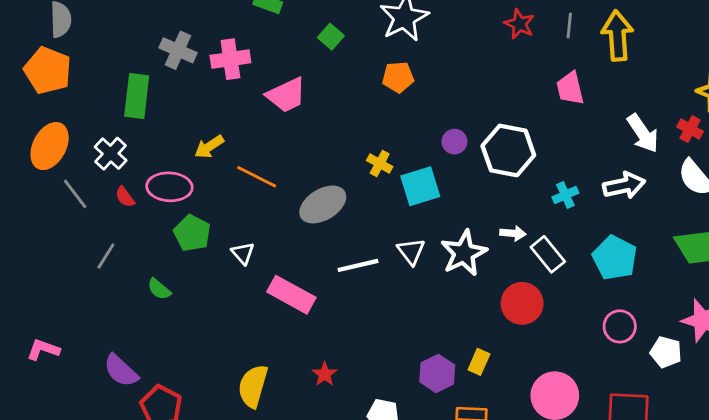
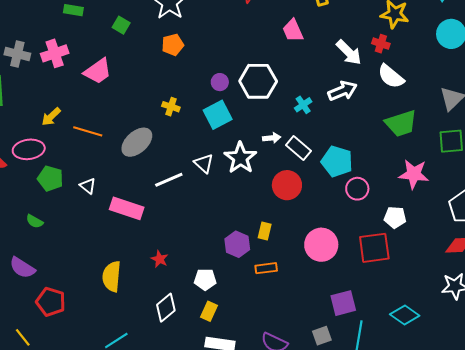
cyan square: (420, 186) -> (218, 115), moved
cyan pentagon: (615, 258) -> (337, 161), moved
white pentagon: (666, 352) -> (395, 217), moved
purple semicircle: (121, 371) -> (22, 268), moved

